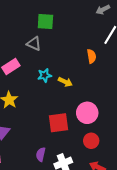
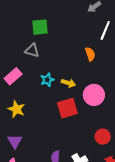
pink circle: (87, 113) -> (94, 95), moved
red square: (59, 123) -> (67, 108), moved

